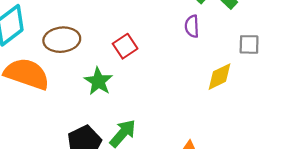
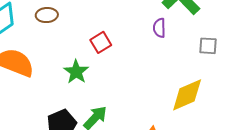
brown ellipse: (62, 40) -> (47, 15), moved, size x0.7
yellow diamond: (219, 77) -> (187, 95), moved, size x1.4

